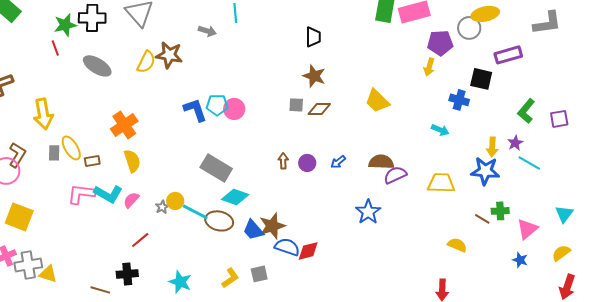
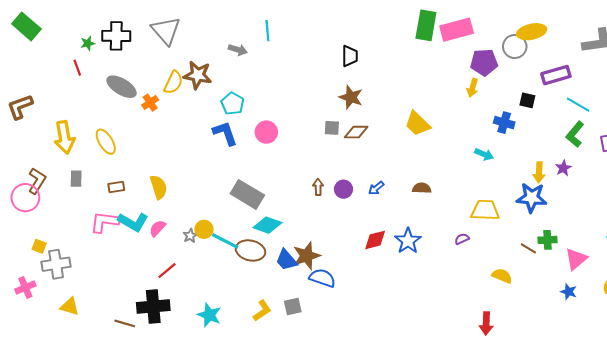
green star: (65, 25) -> (88, 43), size x0.6
black square: (481, 79) -> (527, 100), size x0.7
cyan pentagon: (217, 105) -> (233, 104), moved, turned 30
orange cross: (124, 125) -> (150, 103), moved, size x0.6
yellow ellipse: (71, 148) -> (106, 142), moved
brown semicircle: (381, 162) -> (422, 188), size x0.7
cyan line: (529, 163) -> (578, 105), moved
purple semicircle: (395, 175) -> (462, 239), moved, size x0.6
yellow square: (19, 217) -> (39, 246), size x0.5
red diamond: (308, 251) -> (375, 240), moved
gray cross: (28, 265) -> (56, 264), moved
black cross: (127, 274) -> (153, 306), size x1.4

